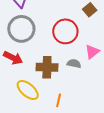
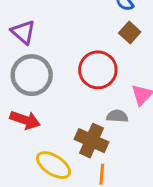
brown cross: (47, 67) -> (91, 141), moved, turned 30

